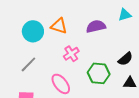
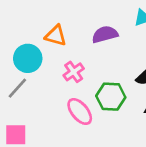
cyan circle: (33, 31) -> (28, 58), moved
pink ellipse: (61, 84) -> (80, 111), moved

